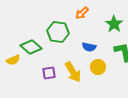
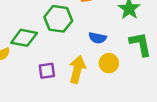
green diamond: (31, 47) -> (24, 38), turned -30
yellow arrow: (73, 72) -> (77, 69), turned -135

